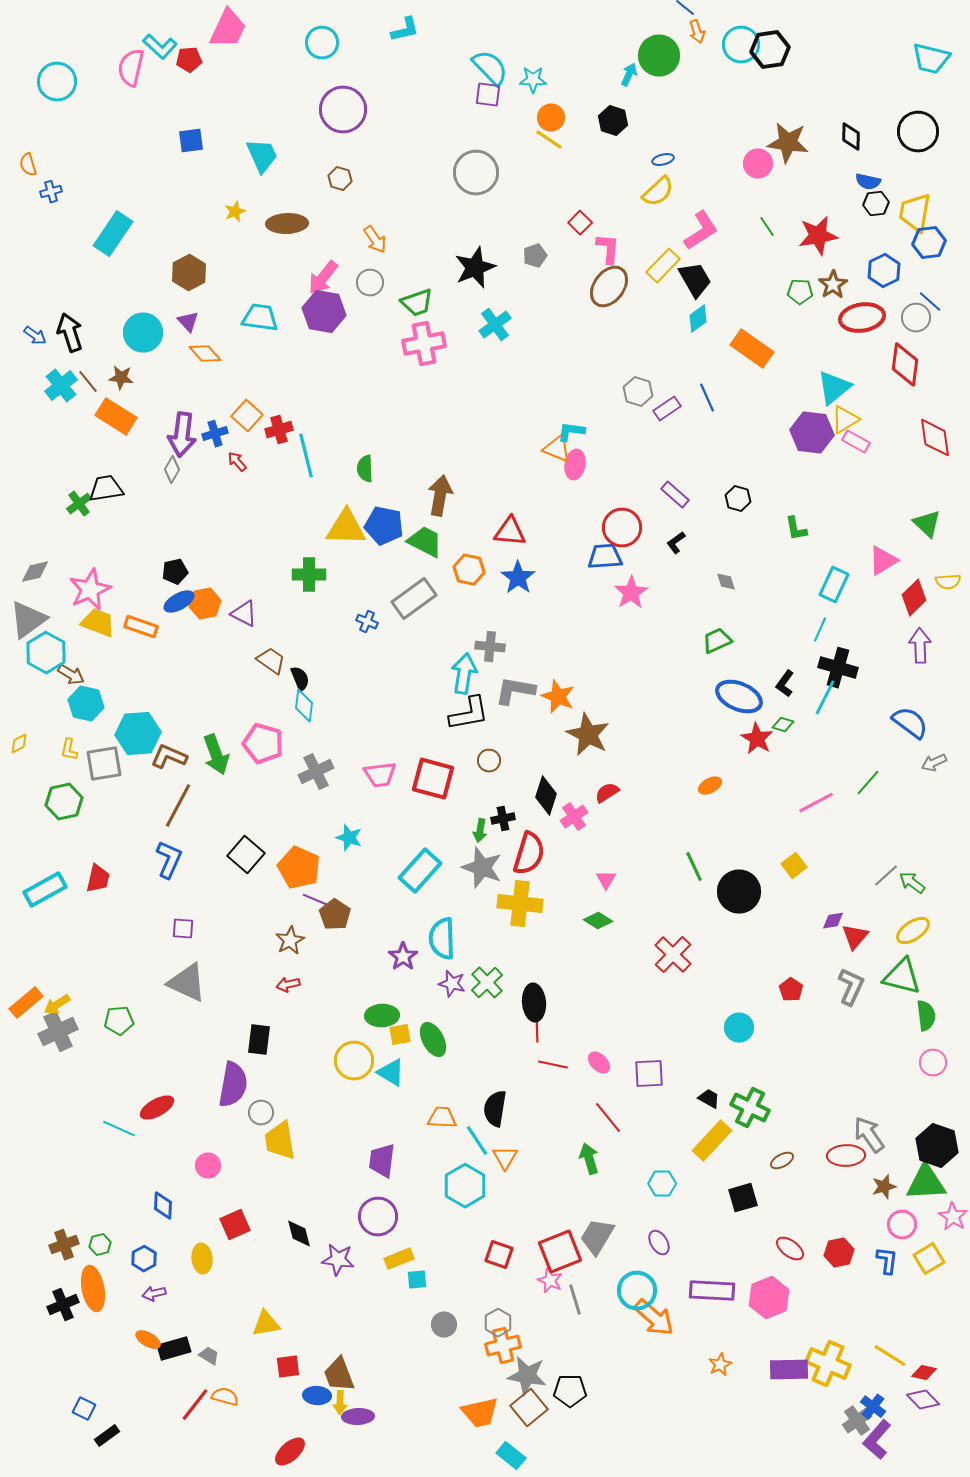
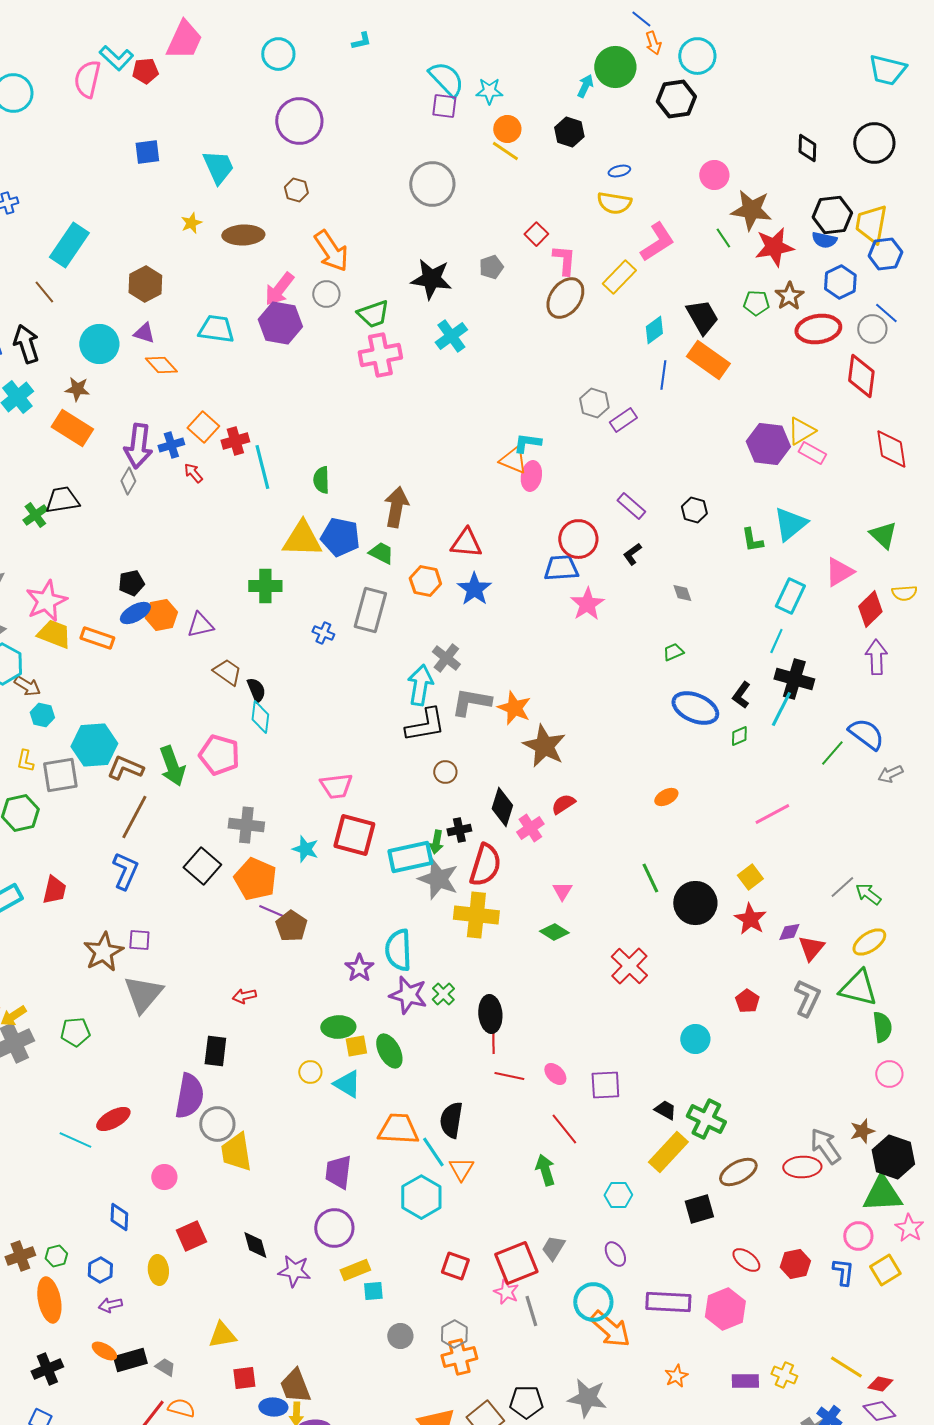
cyan L-shape: (405, 30) -> (361, 41), size x0.7
black hexagon: (770, 50) -> (676, 99), moved
brown star: (788, 143) -> (751, 210), moved
blue semicircle: (868, 182) -> (824, 240), moved
yellow semicircle: (658, 192) -> (614, 203), turned 52
black hexagon: (876, 204) -> (832, 215), size x1.5
orange arrow: (375, 240) -> (331, 251), size x1.5
black star: (475, 268) -> (431, 279), turned 30
black trapezoid: (695, 280) -> (702, 317), moved
purple triangle: (188, 322) -> (144, 333), turned -30
brown line: (88, 382) -> (44, 292), moved
cyan triangle: (834, 388) -> (790, 524), moved
blue line: (707, 398) -> (663, 375), moved, turned 32
green trapezoid: (425, 542) -> (381, 553), size x0.7
gray rectangle: (414, 599) -> (370, 610), turned -39
purple triangle: (244, 614) -> (200, 625), turned -40
green trapezoid: (717, 641) -> (673, 652), size x0.7
gray cross: (490, 647) -> (446, 658), turned 32
cyan hexagon: (86, 704) -> (42, 715), size x0.7
green diamond: (783, 725) -> (739, 736), turned -40
red star: (757, 739) -> (750, 919), moved
gray cross: (316, 772) -> (246, 825), moved, turned 32
red square: (433, 779) -> (354, 835), moved
green line: (868, 783) -> (832, 753), moved
cyan rectangle: (420, 871) -> (410, 857), moved, turned 36
brown star: (290, 941) -> (103, 952), moved, size x1.4
gray triangle: (187, 983) -> (143, 994), turned 45
green cross: (487, 983) -> (443, 994), size x0.7
purple star: (452, 984) -> (408, 995), size x1.4
yellow circle: (354, 1061) -> (310, 1072), size x0.6
gray circle: (261, 1113) -> (217, 1124), size x1.4
orange trapezoid: (442, 1118) -> (398, 1129), size x1.4
brown ellipse: (782, 1161) -> (738, 1172), size x1.6
brown star: (884, 1187) -> (862, 1131), moved
gray trapezoid: (597, 1237) -> (553, 1248), size x0.7
black cross: (63, 1305) -> (47, 1369), moved
yellow cross: (828, 1364) -> (784, 1375), size x0.6
purple rectangle: (789, 1370) -> (745, 1381), size x0.7
gray star: (527, 1376) -> (587, 1398), moved

